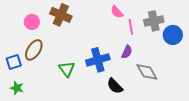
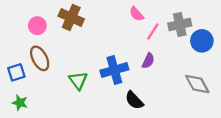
pink line: (131, 27) -> (153, 32), turned 42
brown ellipse: (34, 50) -> (40, 58), turned -60
gray diamond: (147, 72) -> (197, 84), moved

